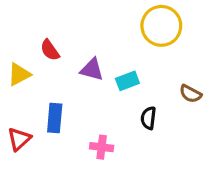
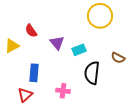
purple triangle: (92, 70) -> (57, 43), turned 35
black semicircle: (148, 118) -> (92, 73), size x1.6
red triangle: (19, 139) -> (25, 95), moved

